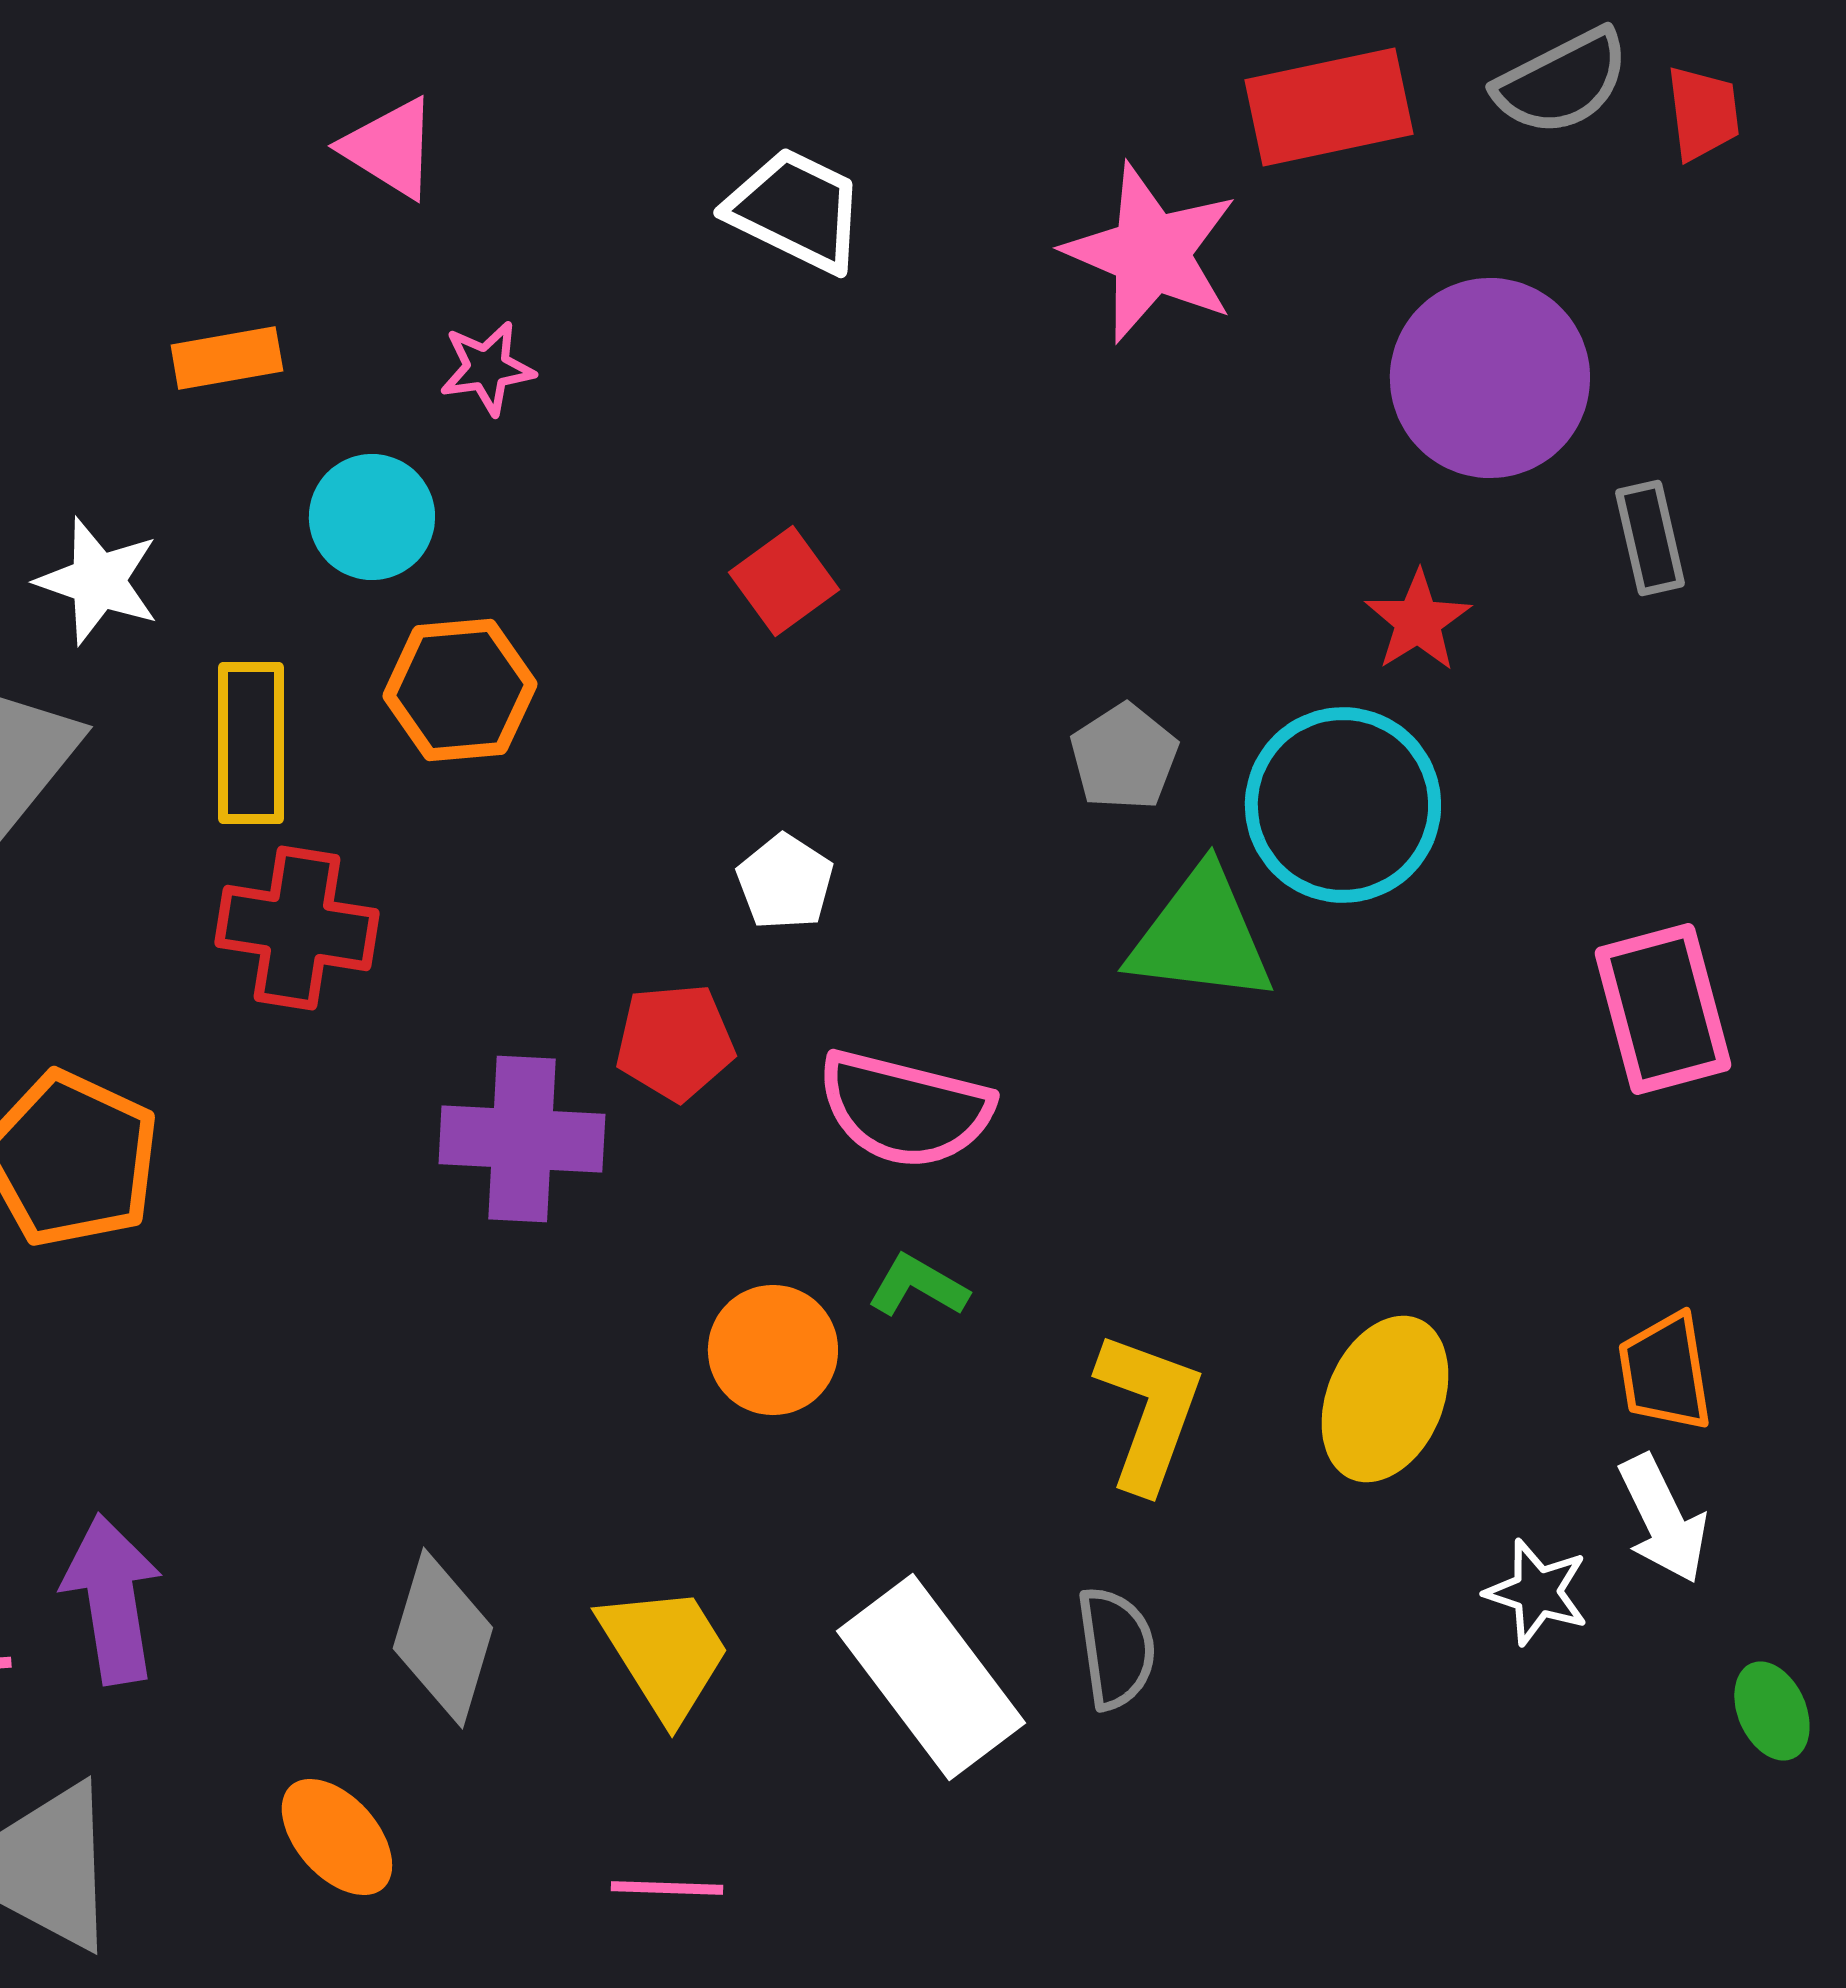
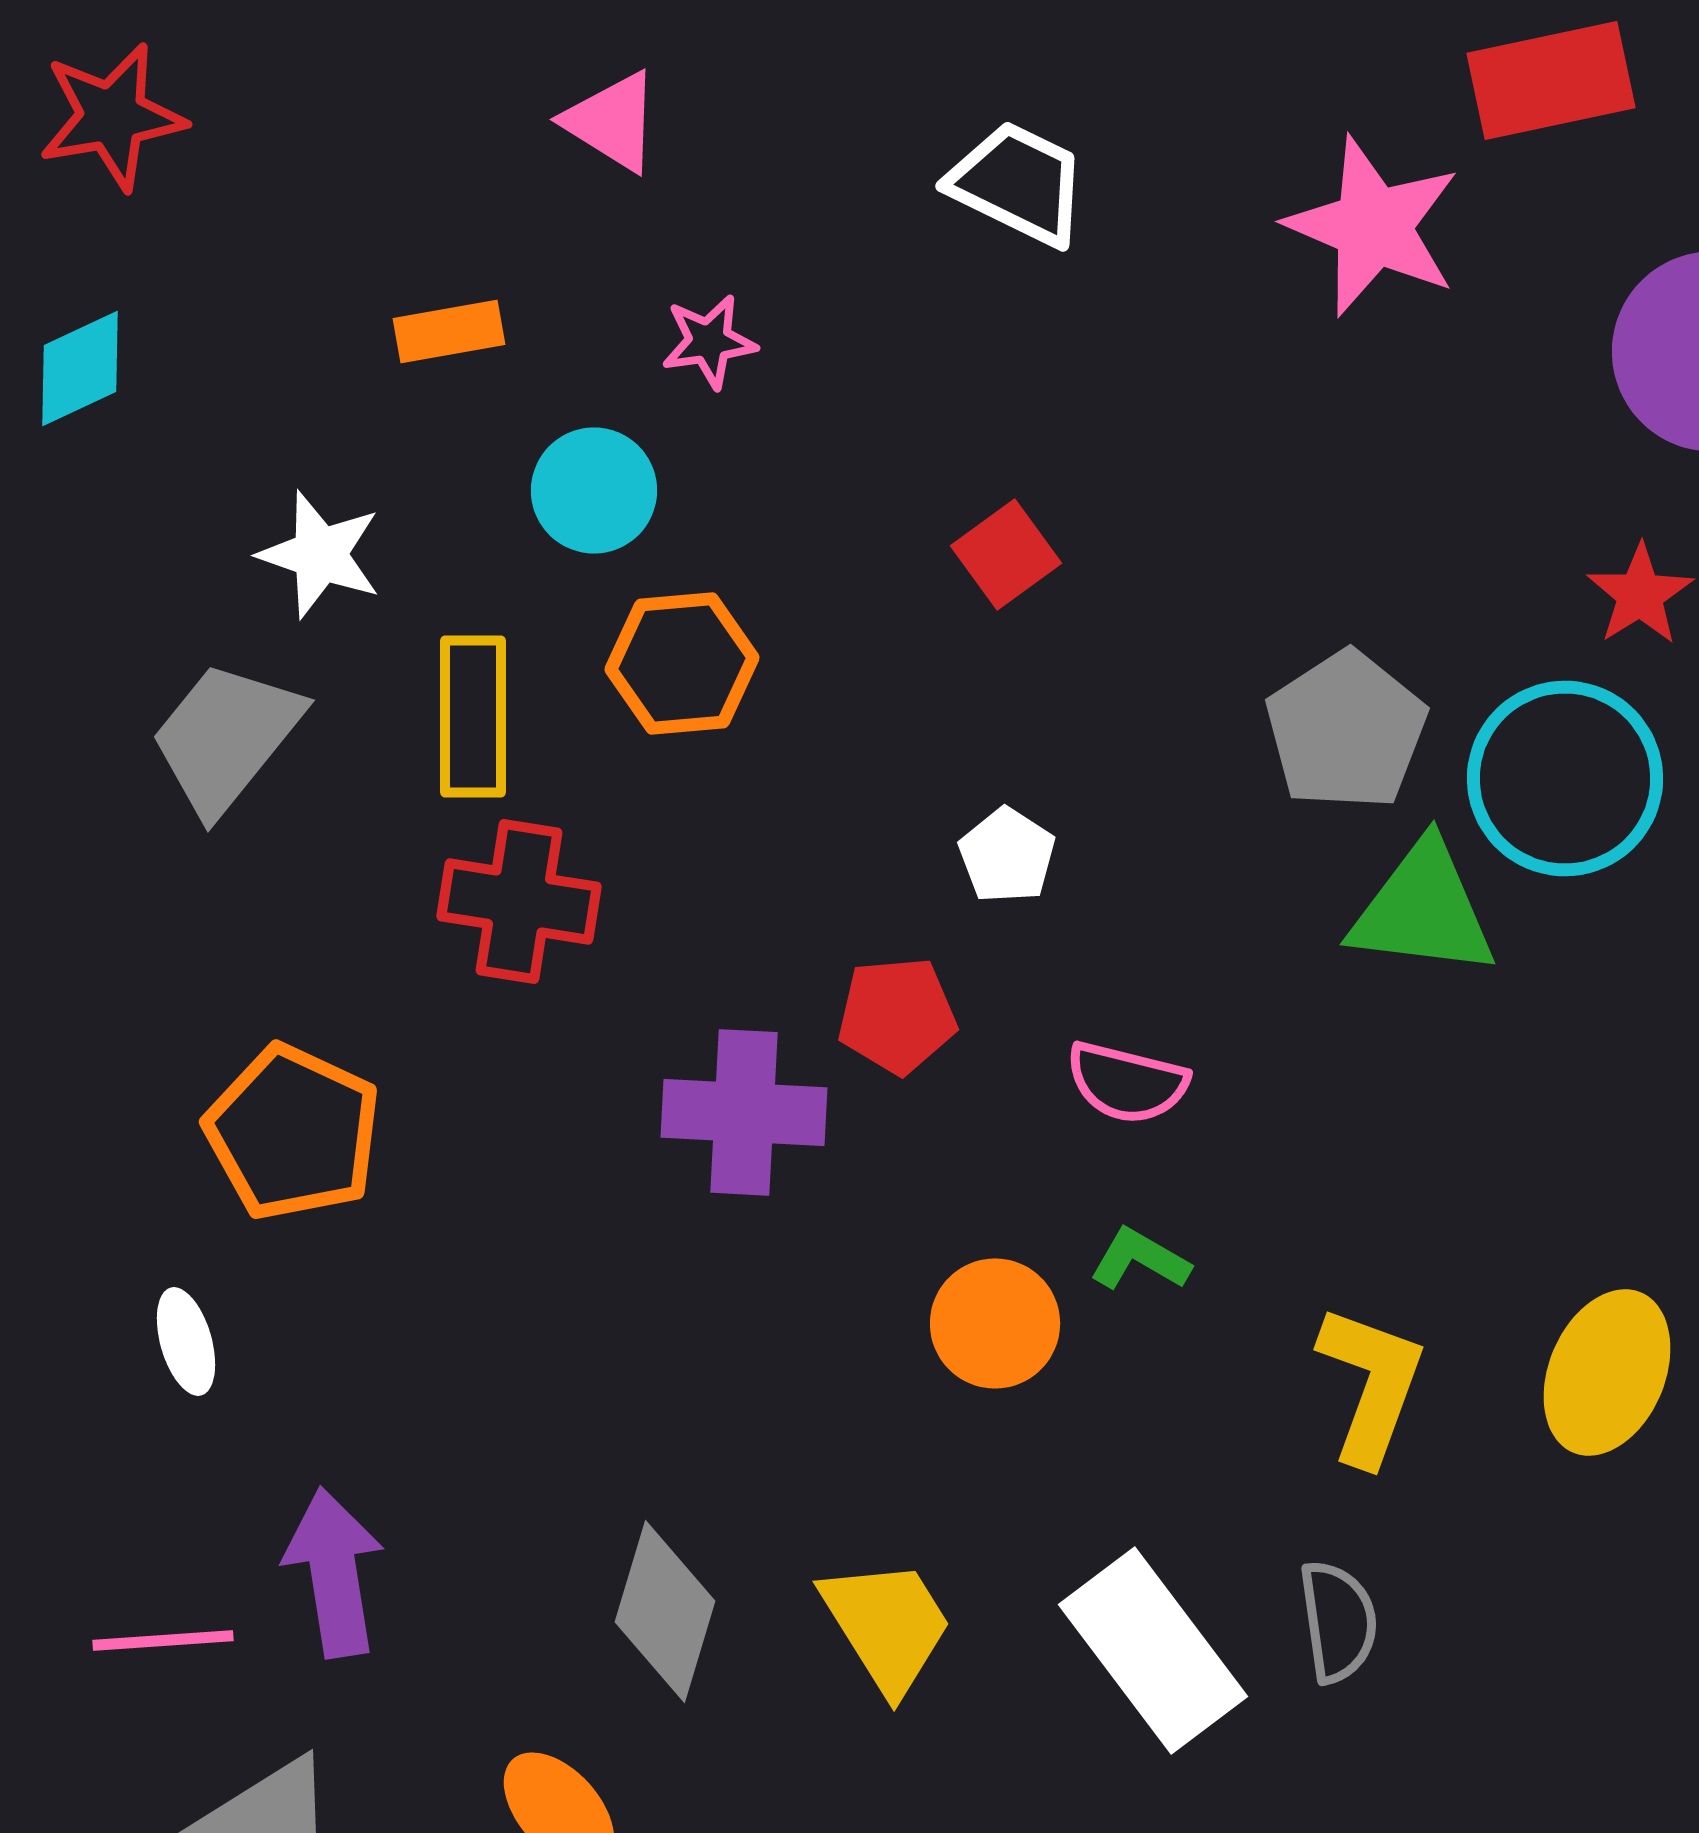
gray pentagon: (1124, 757) -> (1346, 730), size x1.5
pink semicircle: (905, 1109) -> (1127, 1082), size x0.7

